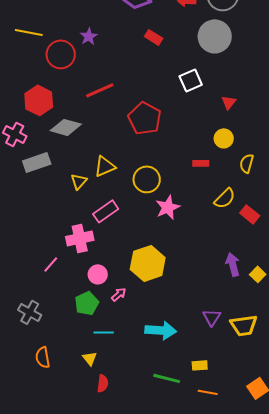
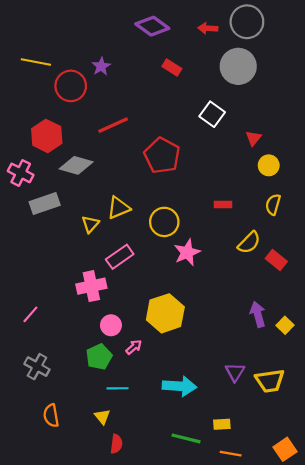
white square: (191, 80) -> (212, 114), turned -30
yellow circle: (224, 138) -> (269, 165), moved
pink line: (51, 264) -> (30, 314), moved

